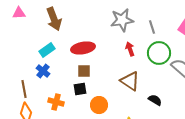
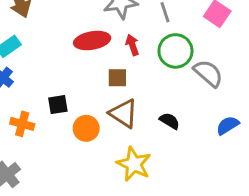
red ellipse: (83, 48) -> (92, 41), moved
brown square: (84, 71) -> (117, 78), moved
brown triangle: (130, 81) -> (123, 113), moved

